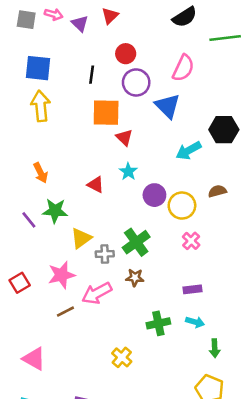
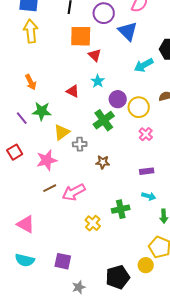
green cross: (136, 242) -> (104, 120), moved
red square: (20, 283) -> (15, 152), moved
pink arrow: (97, 293) -> (74, 192), moved
green cross: (158, 323) -> (121, 209), moved

